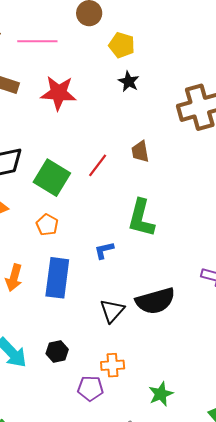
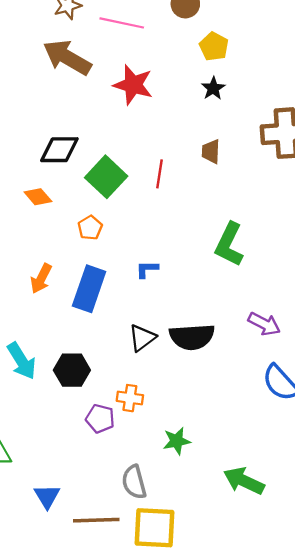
brown trapezoid: (140, 152) -> (211, 151), moved
red line: (98, 165) -> (160, 174), turned -40
green L-shape: (141, 218) -> (229, 244), moved
black hexagon: (57, 352) -> (72, 370), size x1.4

